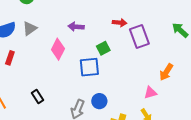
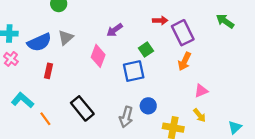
purple arrow: (76, 27) -> (115, 30), turned -35
orange arrow: (166, 72) -> (184, 61), moved
black rectangle: (38, 96) -> (82, 108), size x1.6

